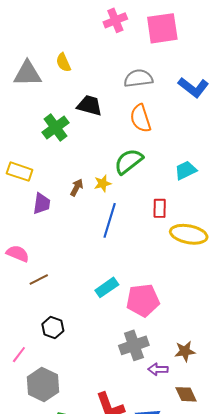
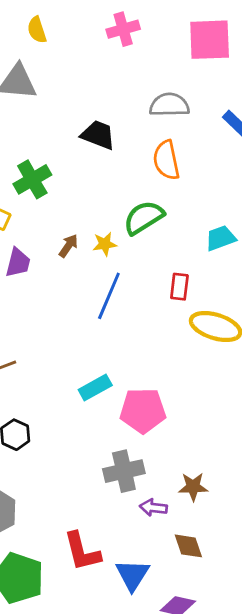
pink cross: (115, 20) -> (123, 29), moved
yellow semicircle: (63, 62) -> (37, 30), moved
green cross: (56, 128) -> (32, 179), moved

